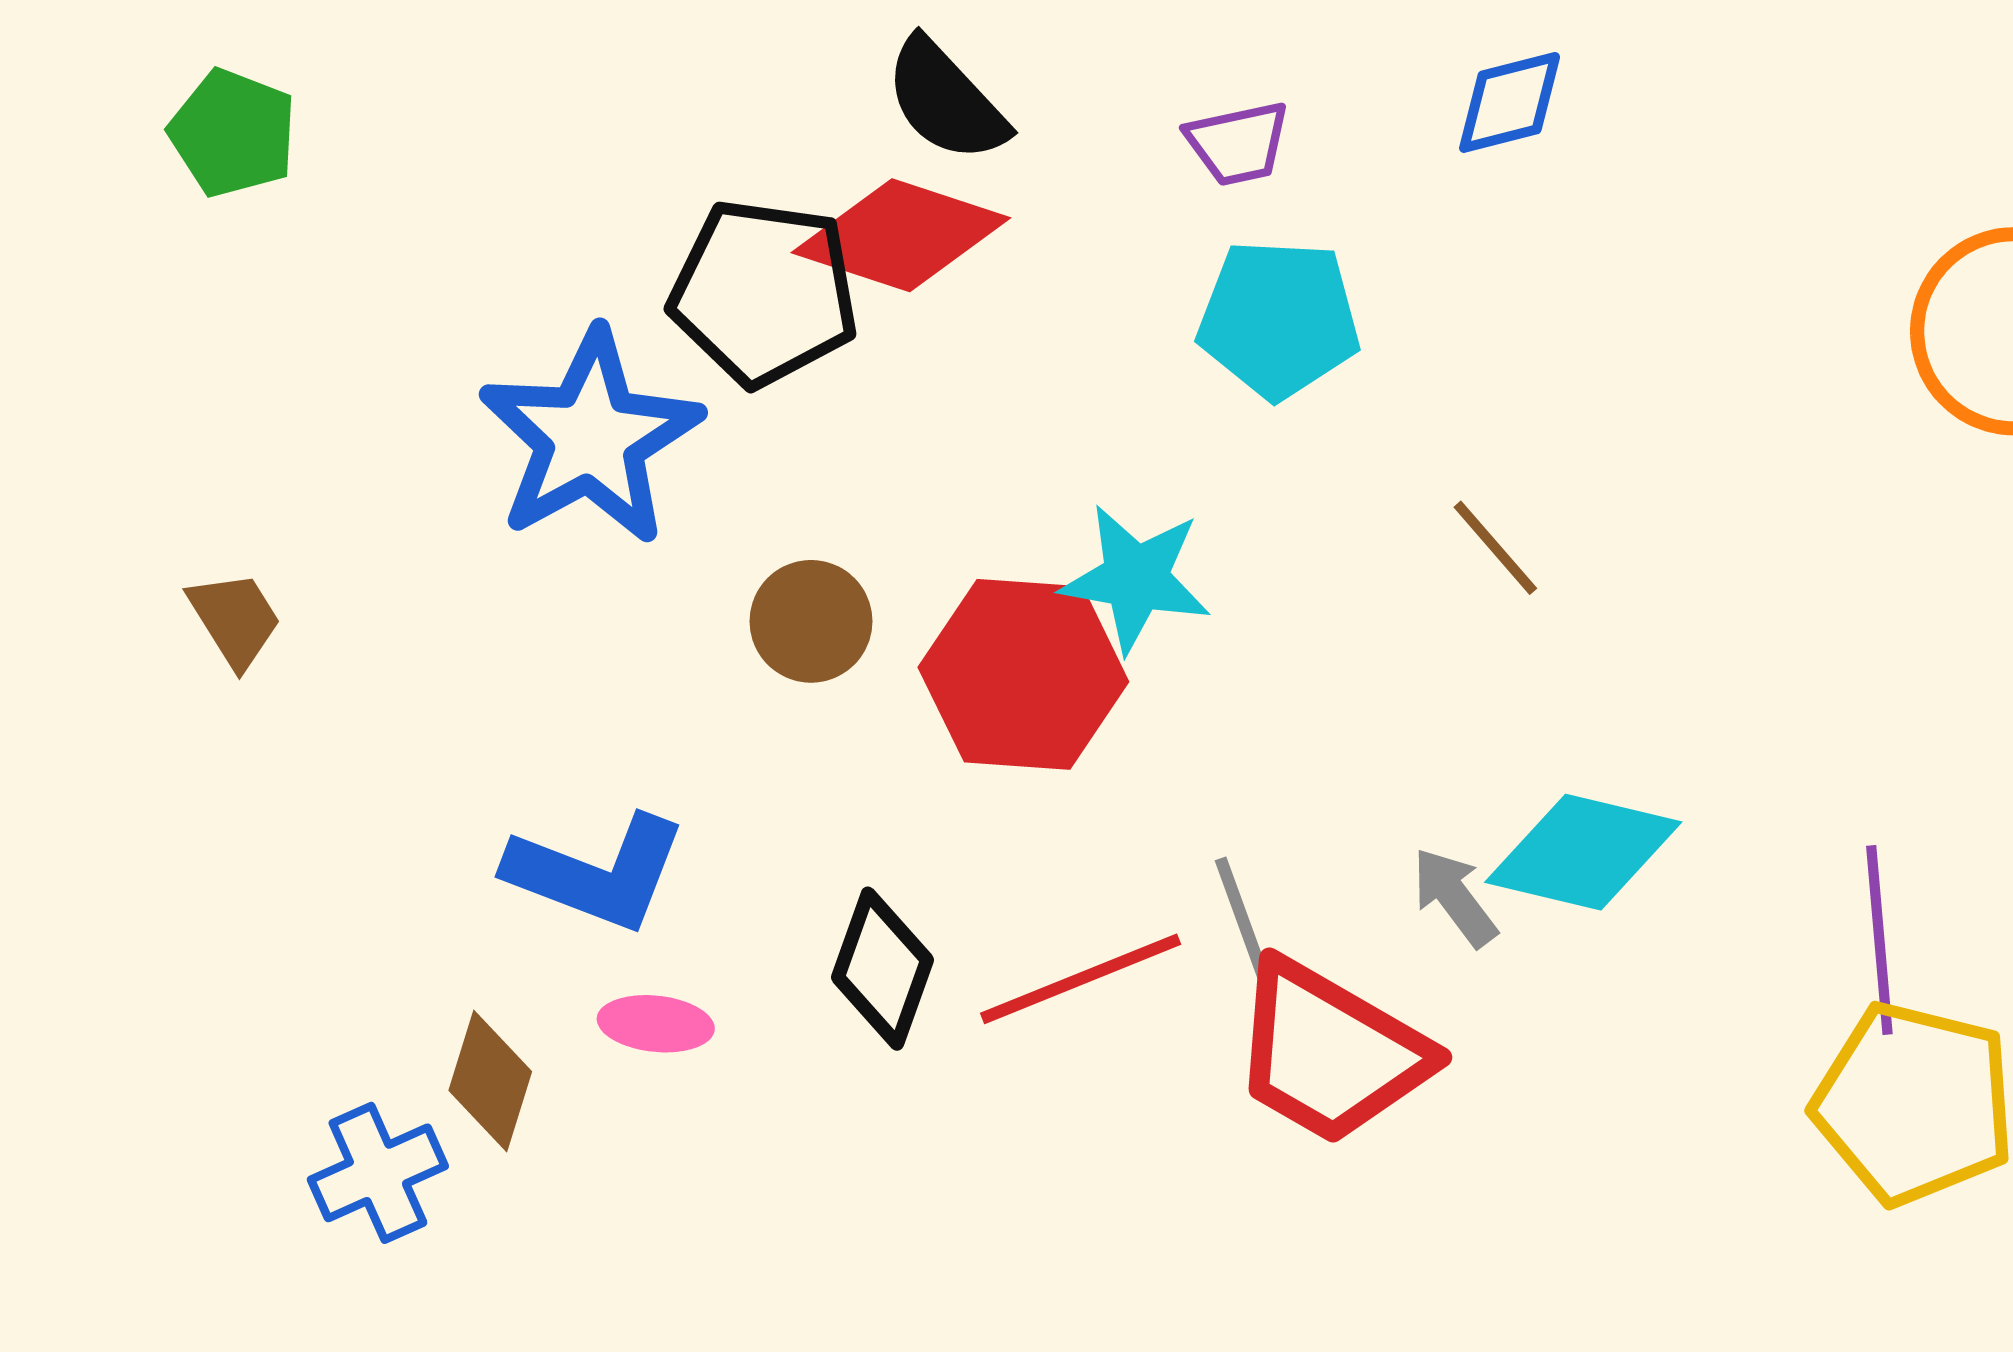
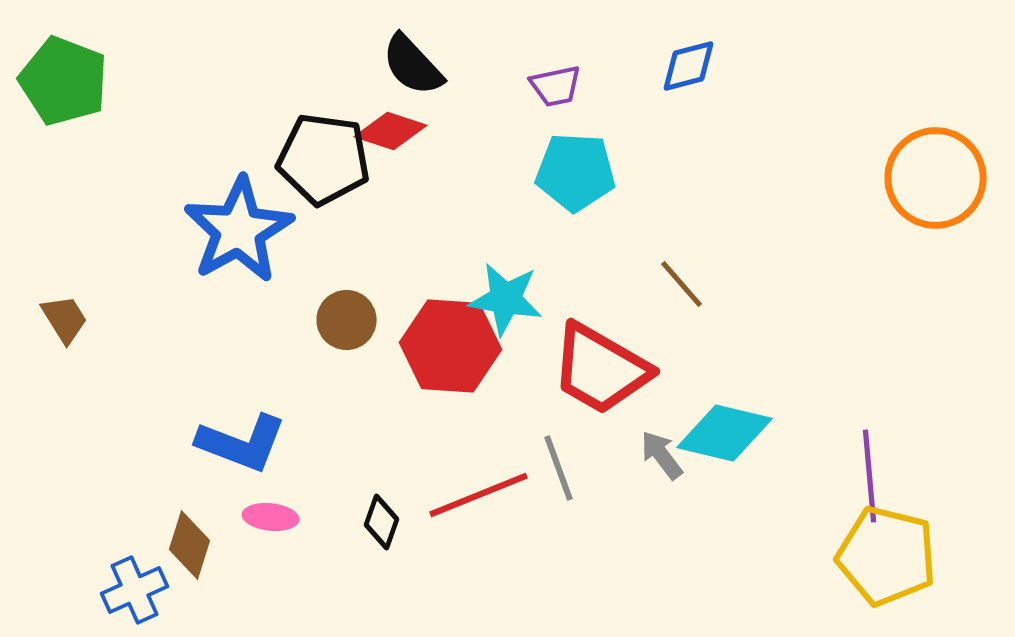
green pentagon: (233, 133) -> (64, 81), size x1.4
red diamond: (901, 235) -> (391, 131), size x0.7
black diamond: (882, 969) -> (382, 522), moved, size x0.7
red trapezoid: (1330, 1052) -> (601, 369), moved

